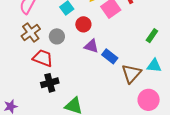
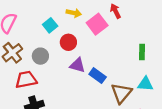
green rectangle: (152, 36) -> (142, 52), turned -32
red trapezoid: (43, 58) -> (26, 80), turned -30

